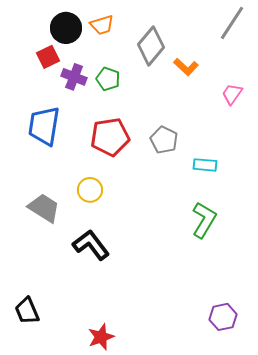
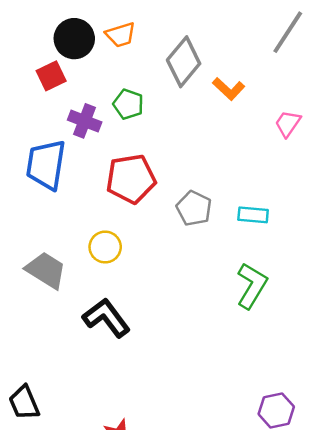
purple cross: (74, 77) -> (85, 121), moved
gray pentagon: (164, 140) -> (194, 208), moved

